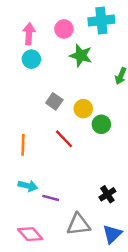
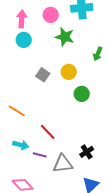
yellow circle: (83, 109) -> (69, 72), moved
red line: (64, 139) -> (48, 132), moved
orange line: (23, 145) -> (17, 111), turned -60
gray triangle: (78, 224) -> (63, 164), moved

